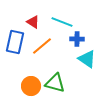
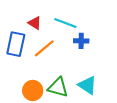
cyan triangle: (87, 59) -> (87, 85), moved

